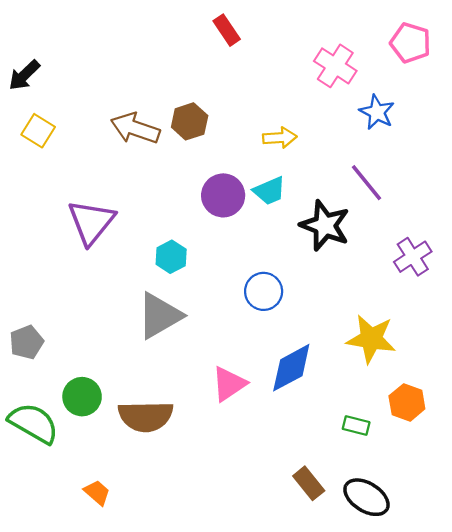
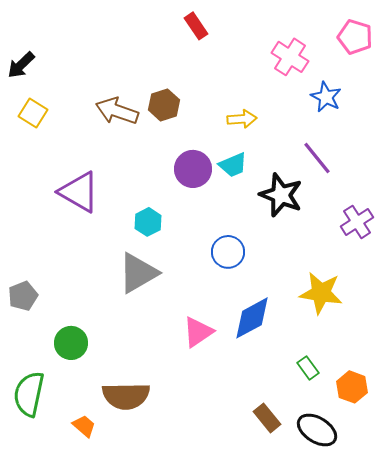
purple triangle: (91, 222) -> (79, 192), turned -39
orange hexagon: (407, 402) -> (352, 387), moved
brown semicircle: (146, 416) -> (126, 396), moved
green semicircle: (33, 423) -> (29, 394), moved, turned -108
green rectangle: (356, 426) -> (308, 368), turned 40

